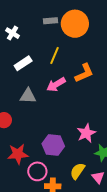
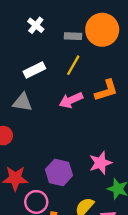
gray rectangle: (51, 21) -> (73, 36), moved
white cross: (12, 33) -> (36, 25), moved
gray triangle: (28, 96) -> (22, 102), moved

